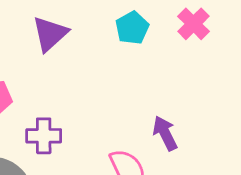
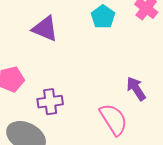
purple triangle: (50, 34) -> (45, 29), turned -48

